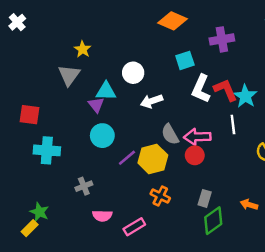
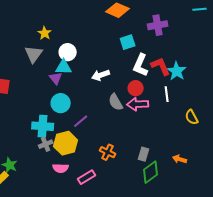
white circle: (133, 73) -> (68, 52), moved
cyan cross: (47, 150) -> (43, 126), moved
red circle: (195, 155) -> (136, 88), moved
yellow hexagon: (153, 159) -> (66, 143), moved

